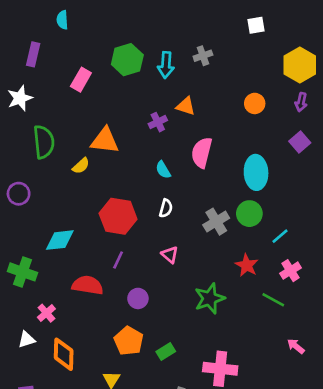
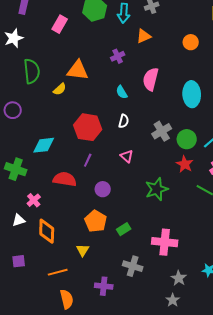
orange triangle: (186, 106) -> (144, 36), moved, turned -42
green circle: (249, 214) -> (187, 139), moved

